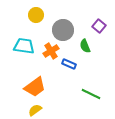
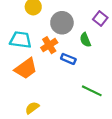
orange trapezoid: (35, 87) -> (26, 68), moved

